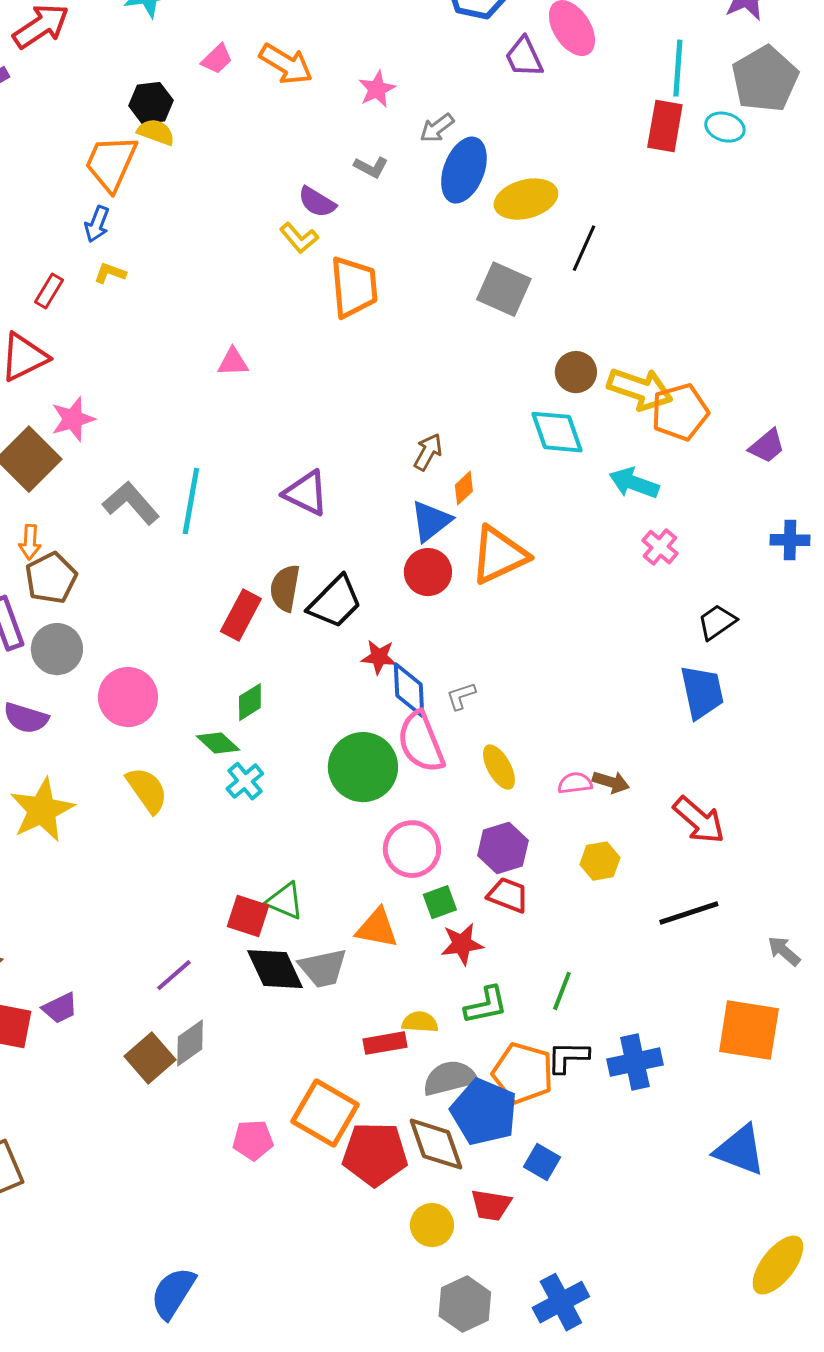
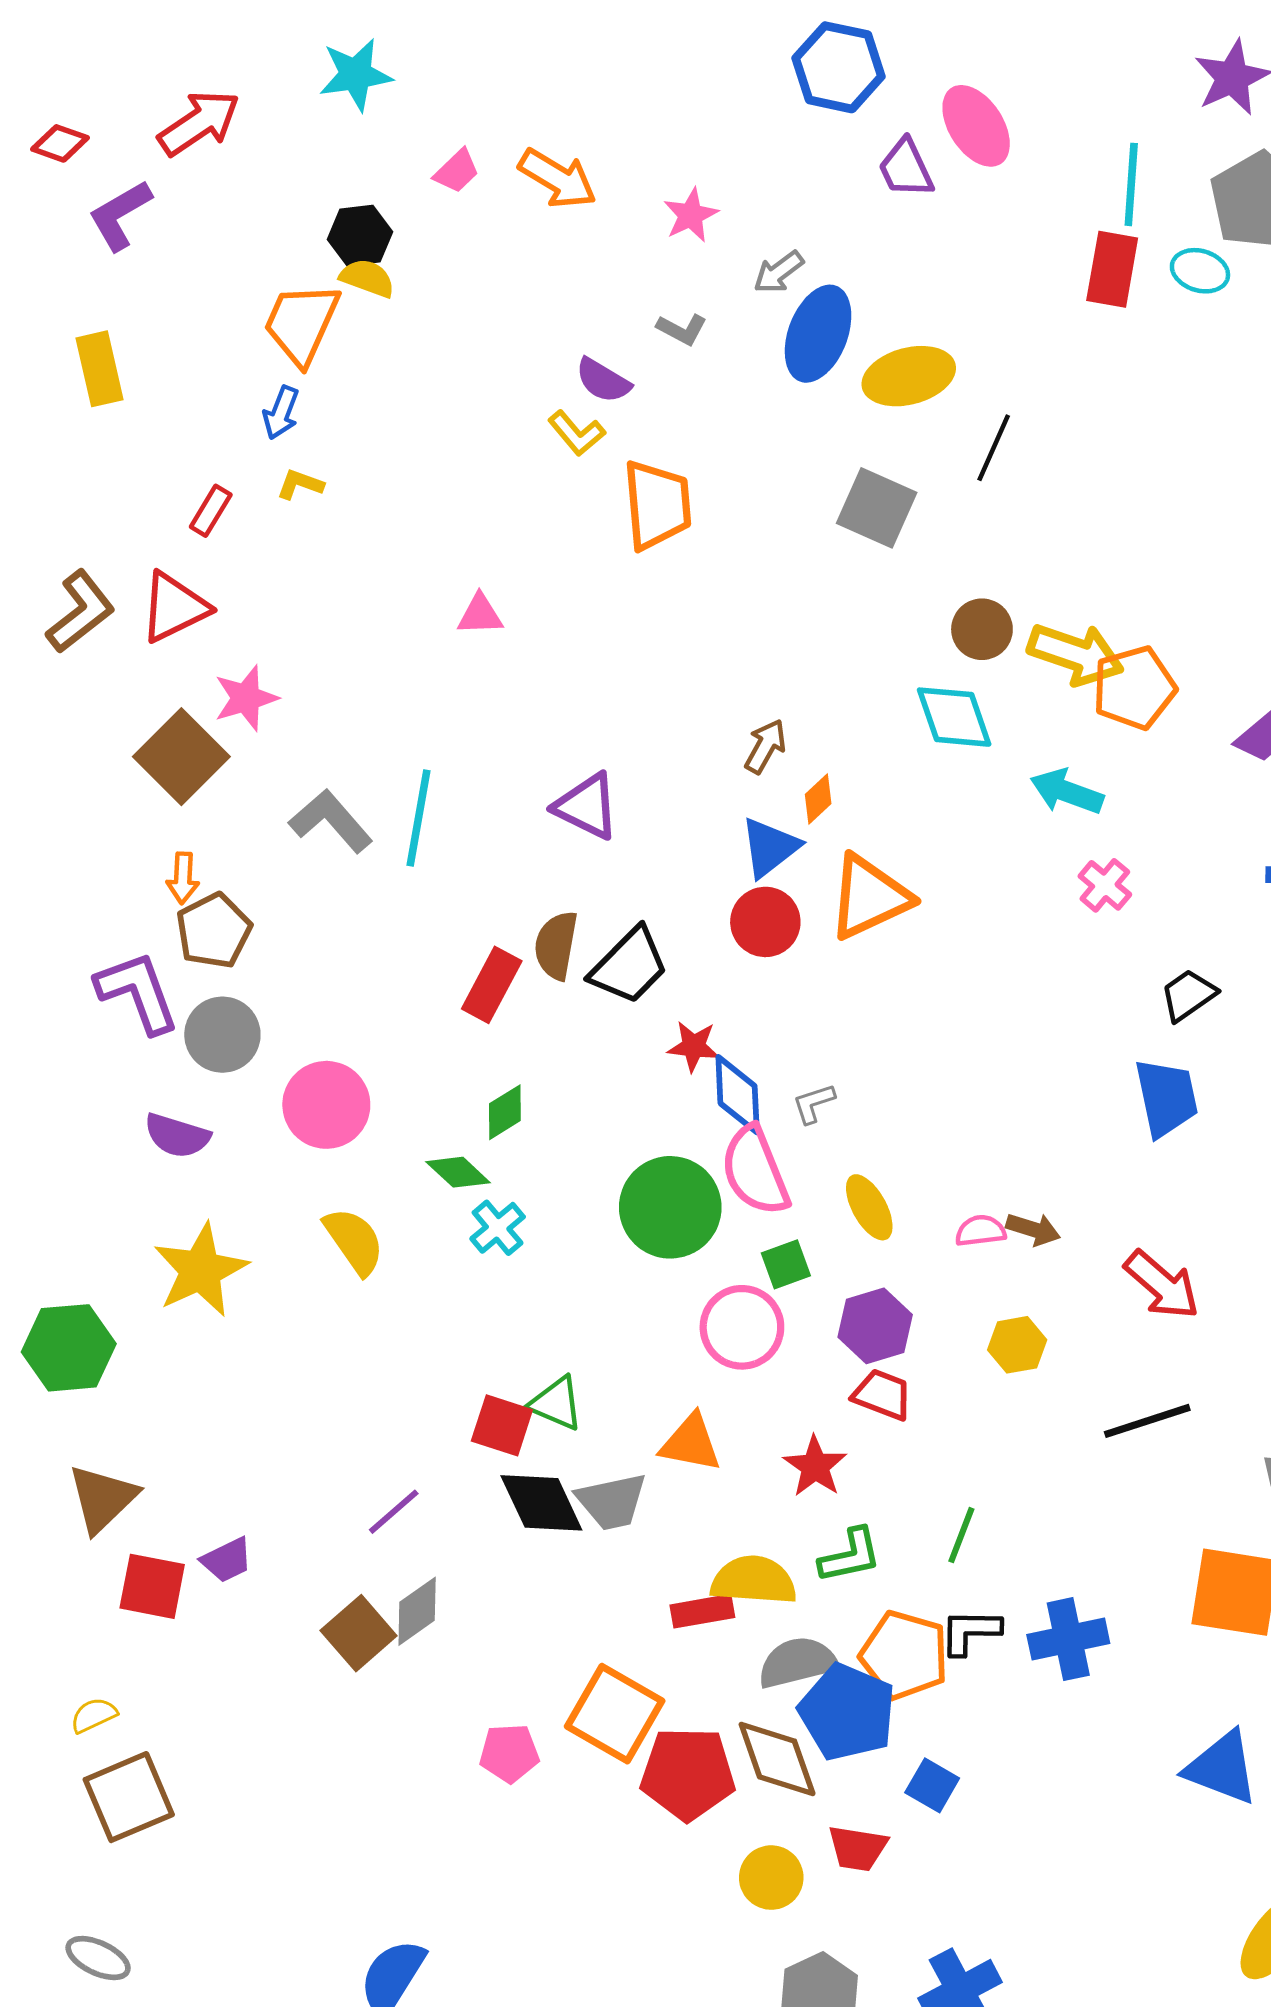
green square: (440, 902) -> (786, 1264), moved
red star: (462, 944) -> (815, 1466), turned -30
yellow semicircle: (420, 1022) -> (754, 1580), size x1.6

